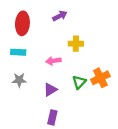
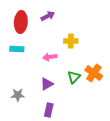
purple arrow: (60, 16) -> (48, 16), moved
orange cross: (100, 78) -> (94, 73), turned -30
gray star: (19, 80) -> (18, 95), moved

